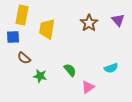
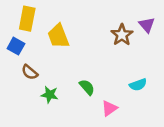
brown star: (89, 23) -> (122, 35), moved
yellow trapezoid: (47, 29) -> (58, 36), turned -30
blue square: (13, 37) -> (16, 46), turned 32

